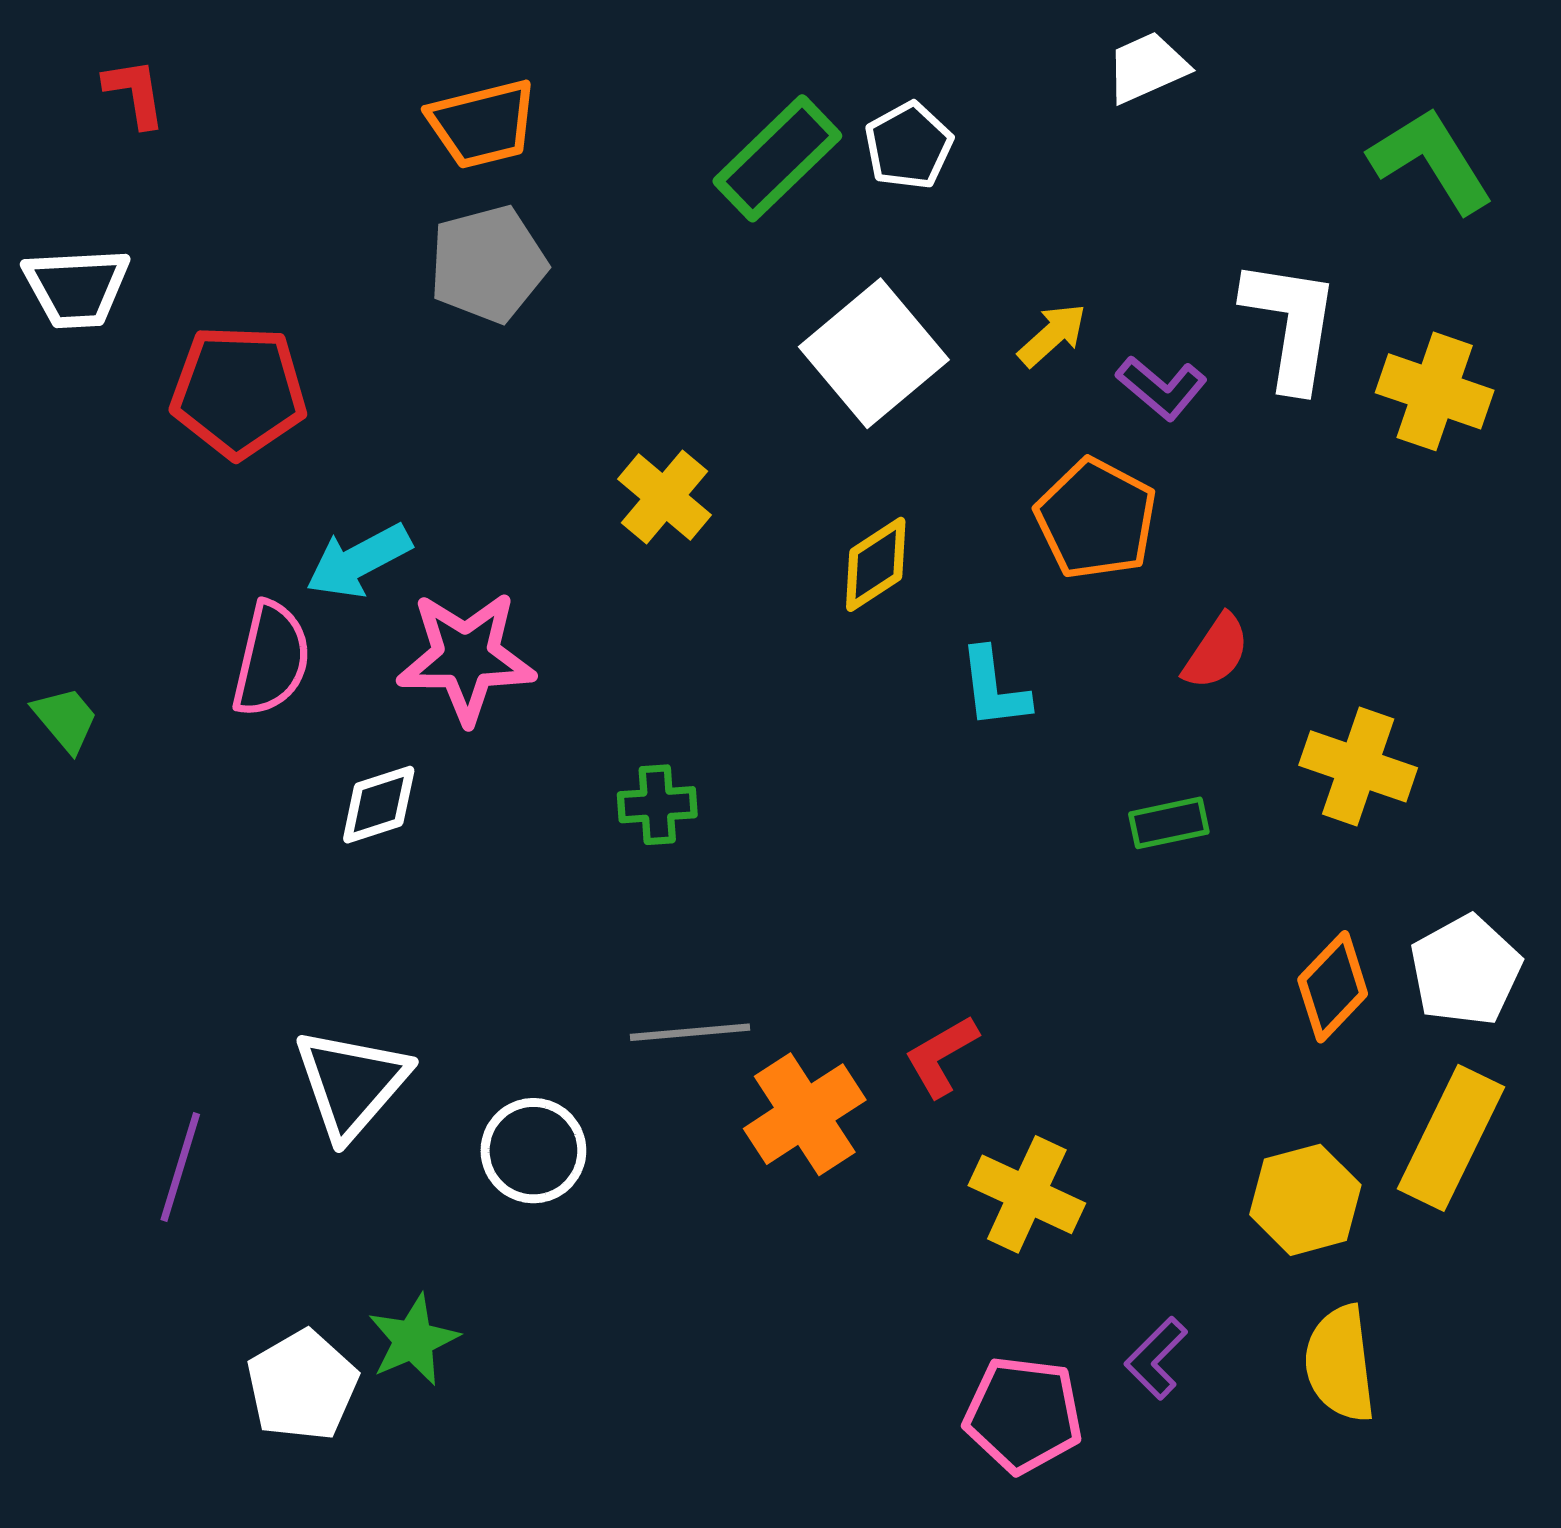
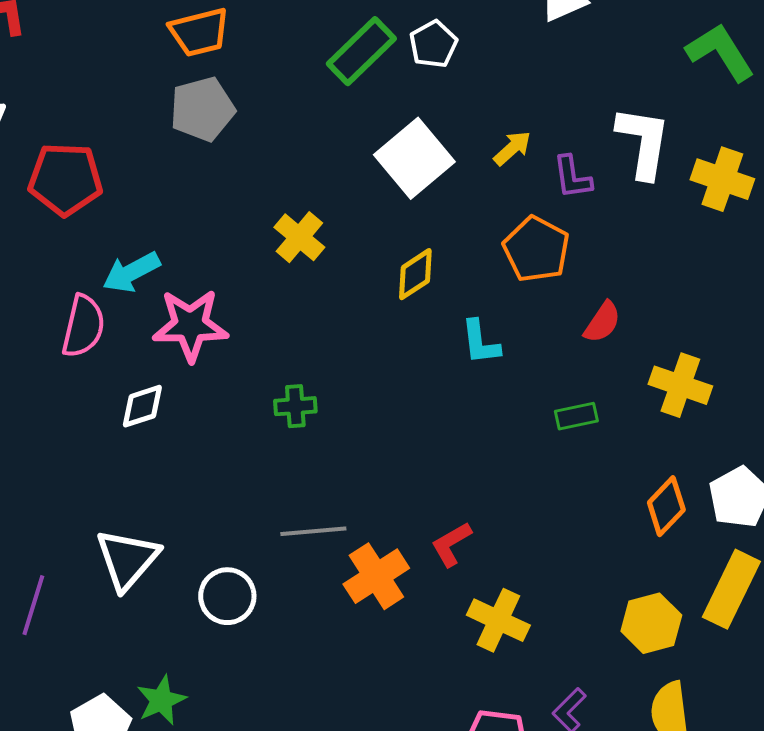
purple L-shape: (1162, 388) -> (572, 177), turned 42

